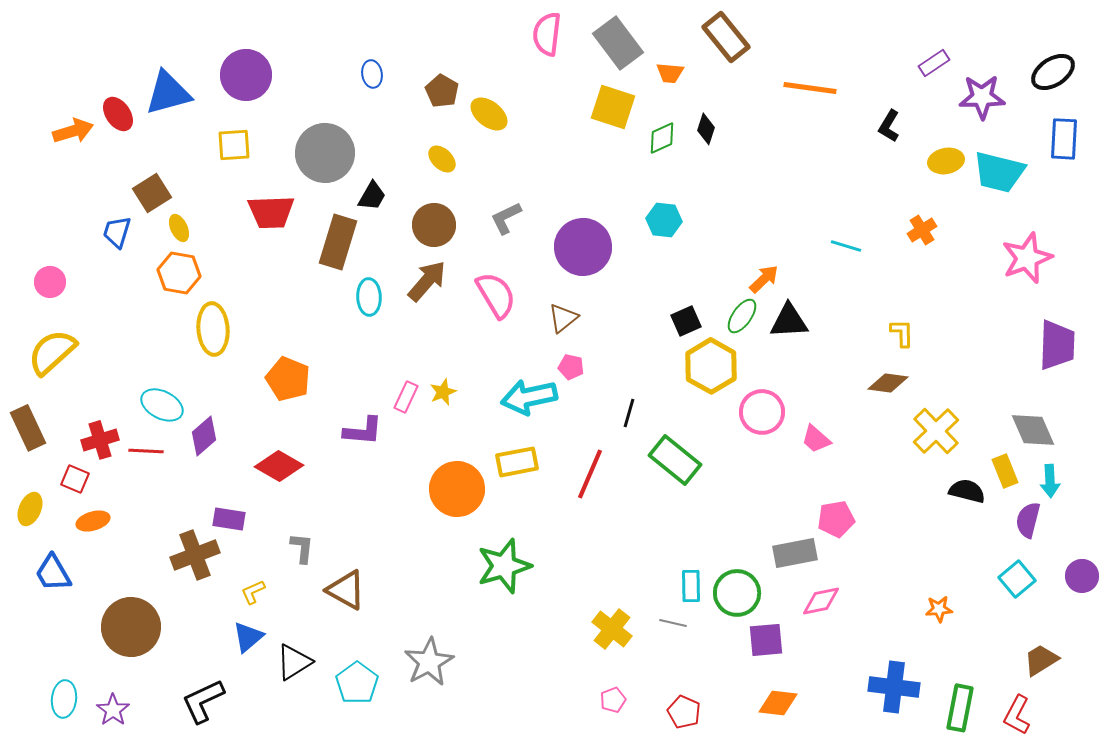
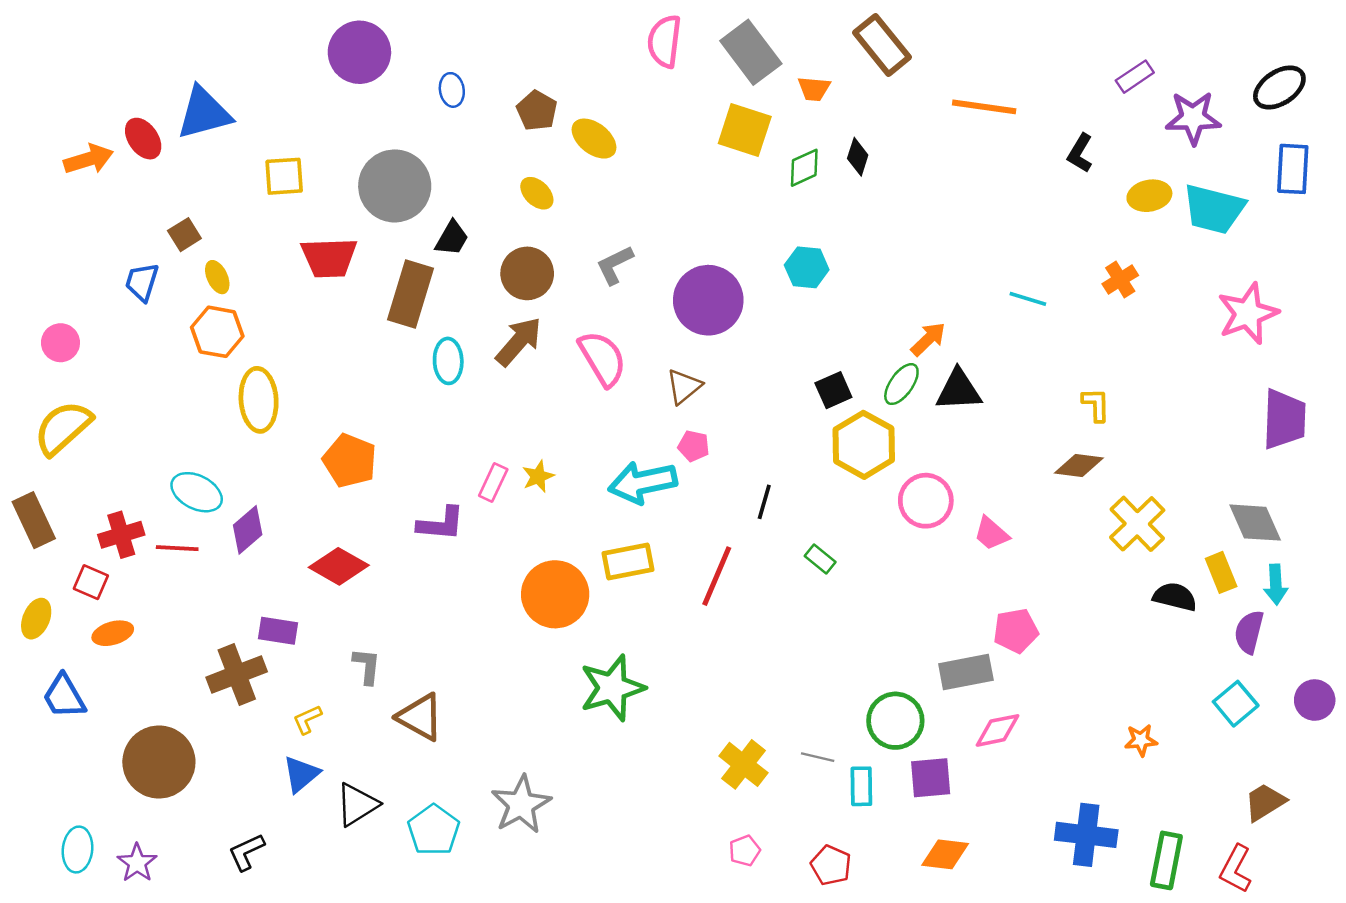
purple circle: (246, 75) -> (359, 52), moved
brown square: (152, 193) -> (184, 235), size x0.7
green rectangle: (675, 460) -> (820, 559), size x0.5
cyan rectangle: (691, 586) -> (861, 786), moved
black L-shape: (203, 701) -> (246, 852), size x0.7

